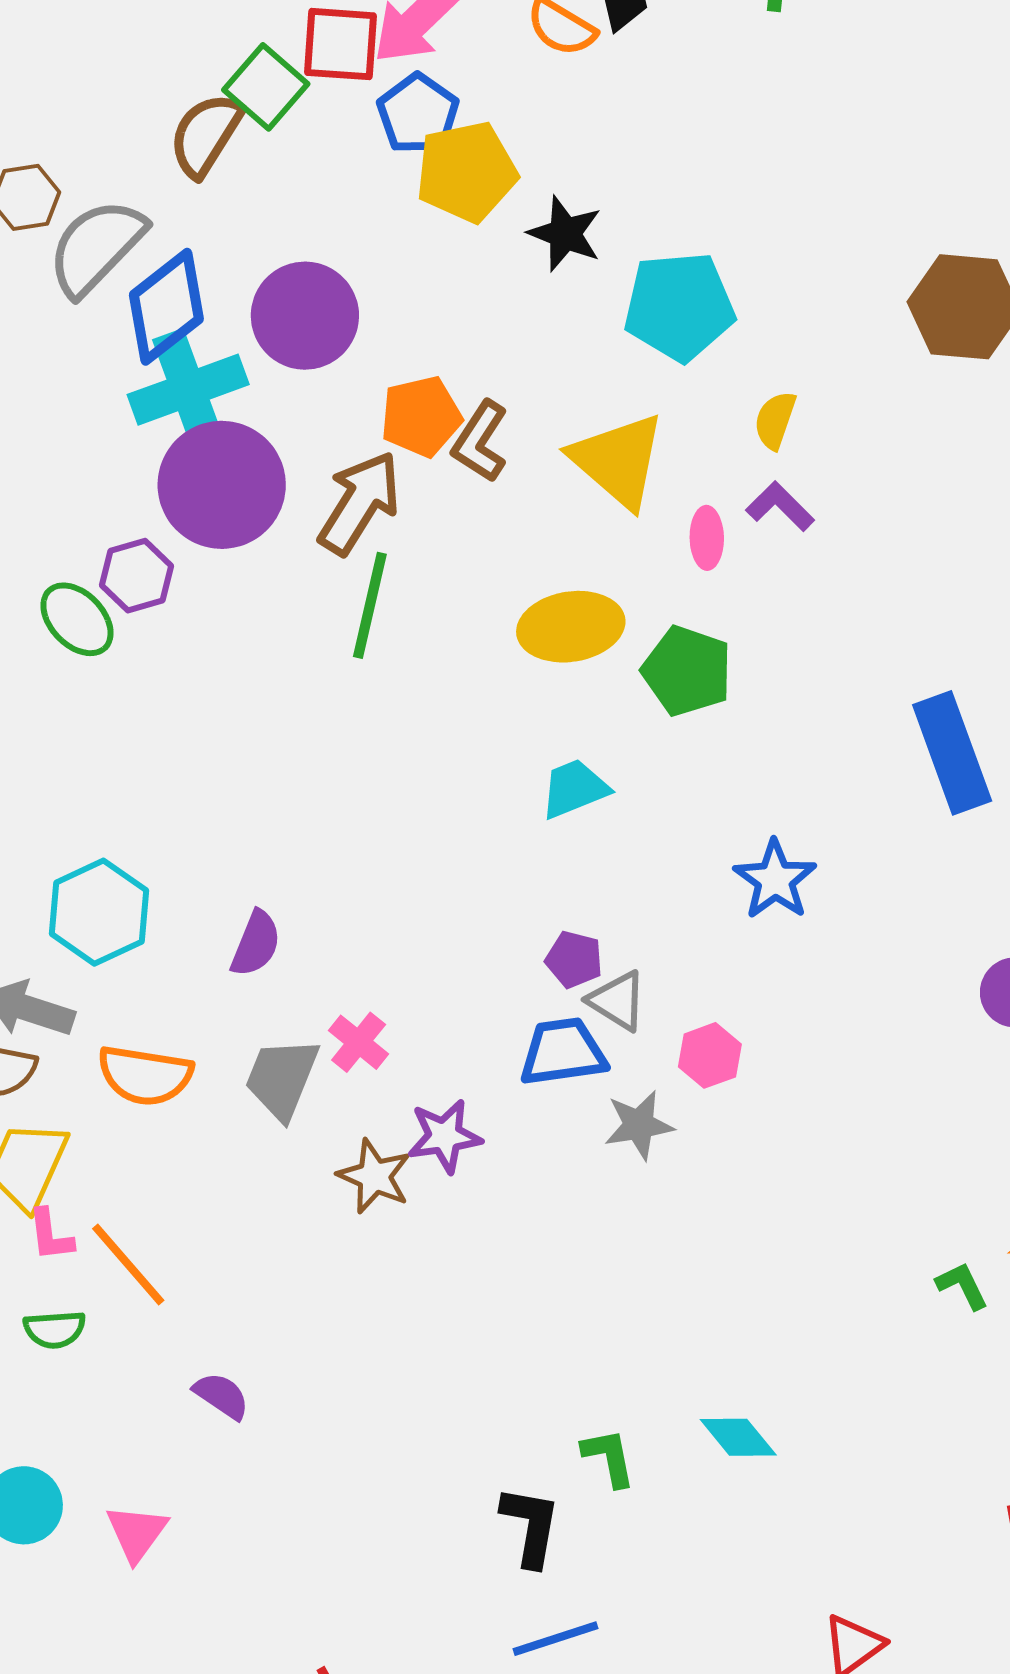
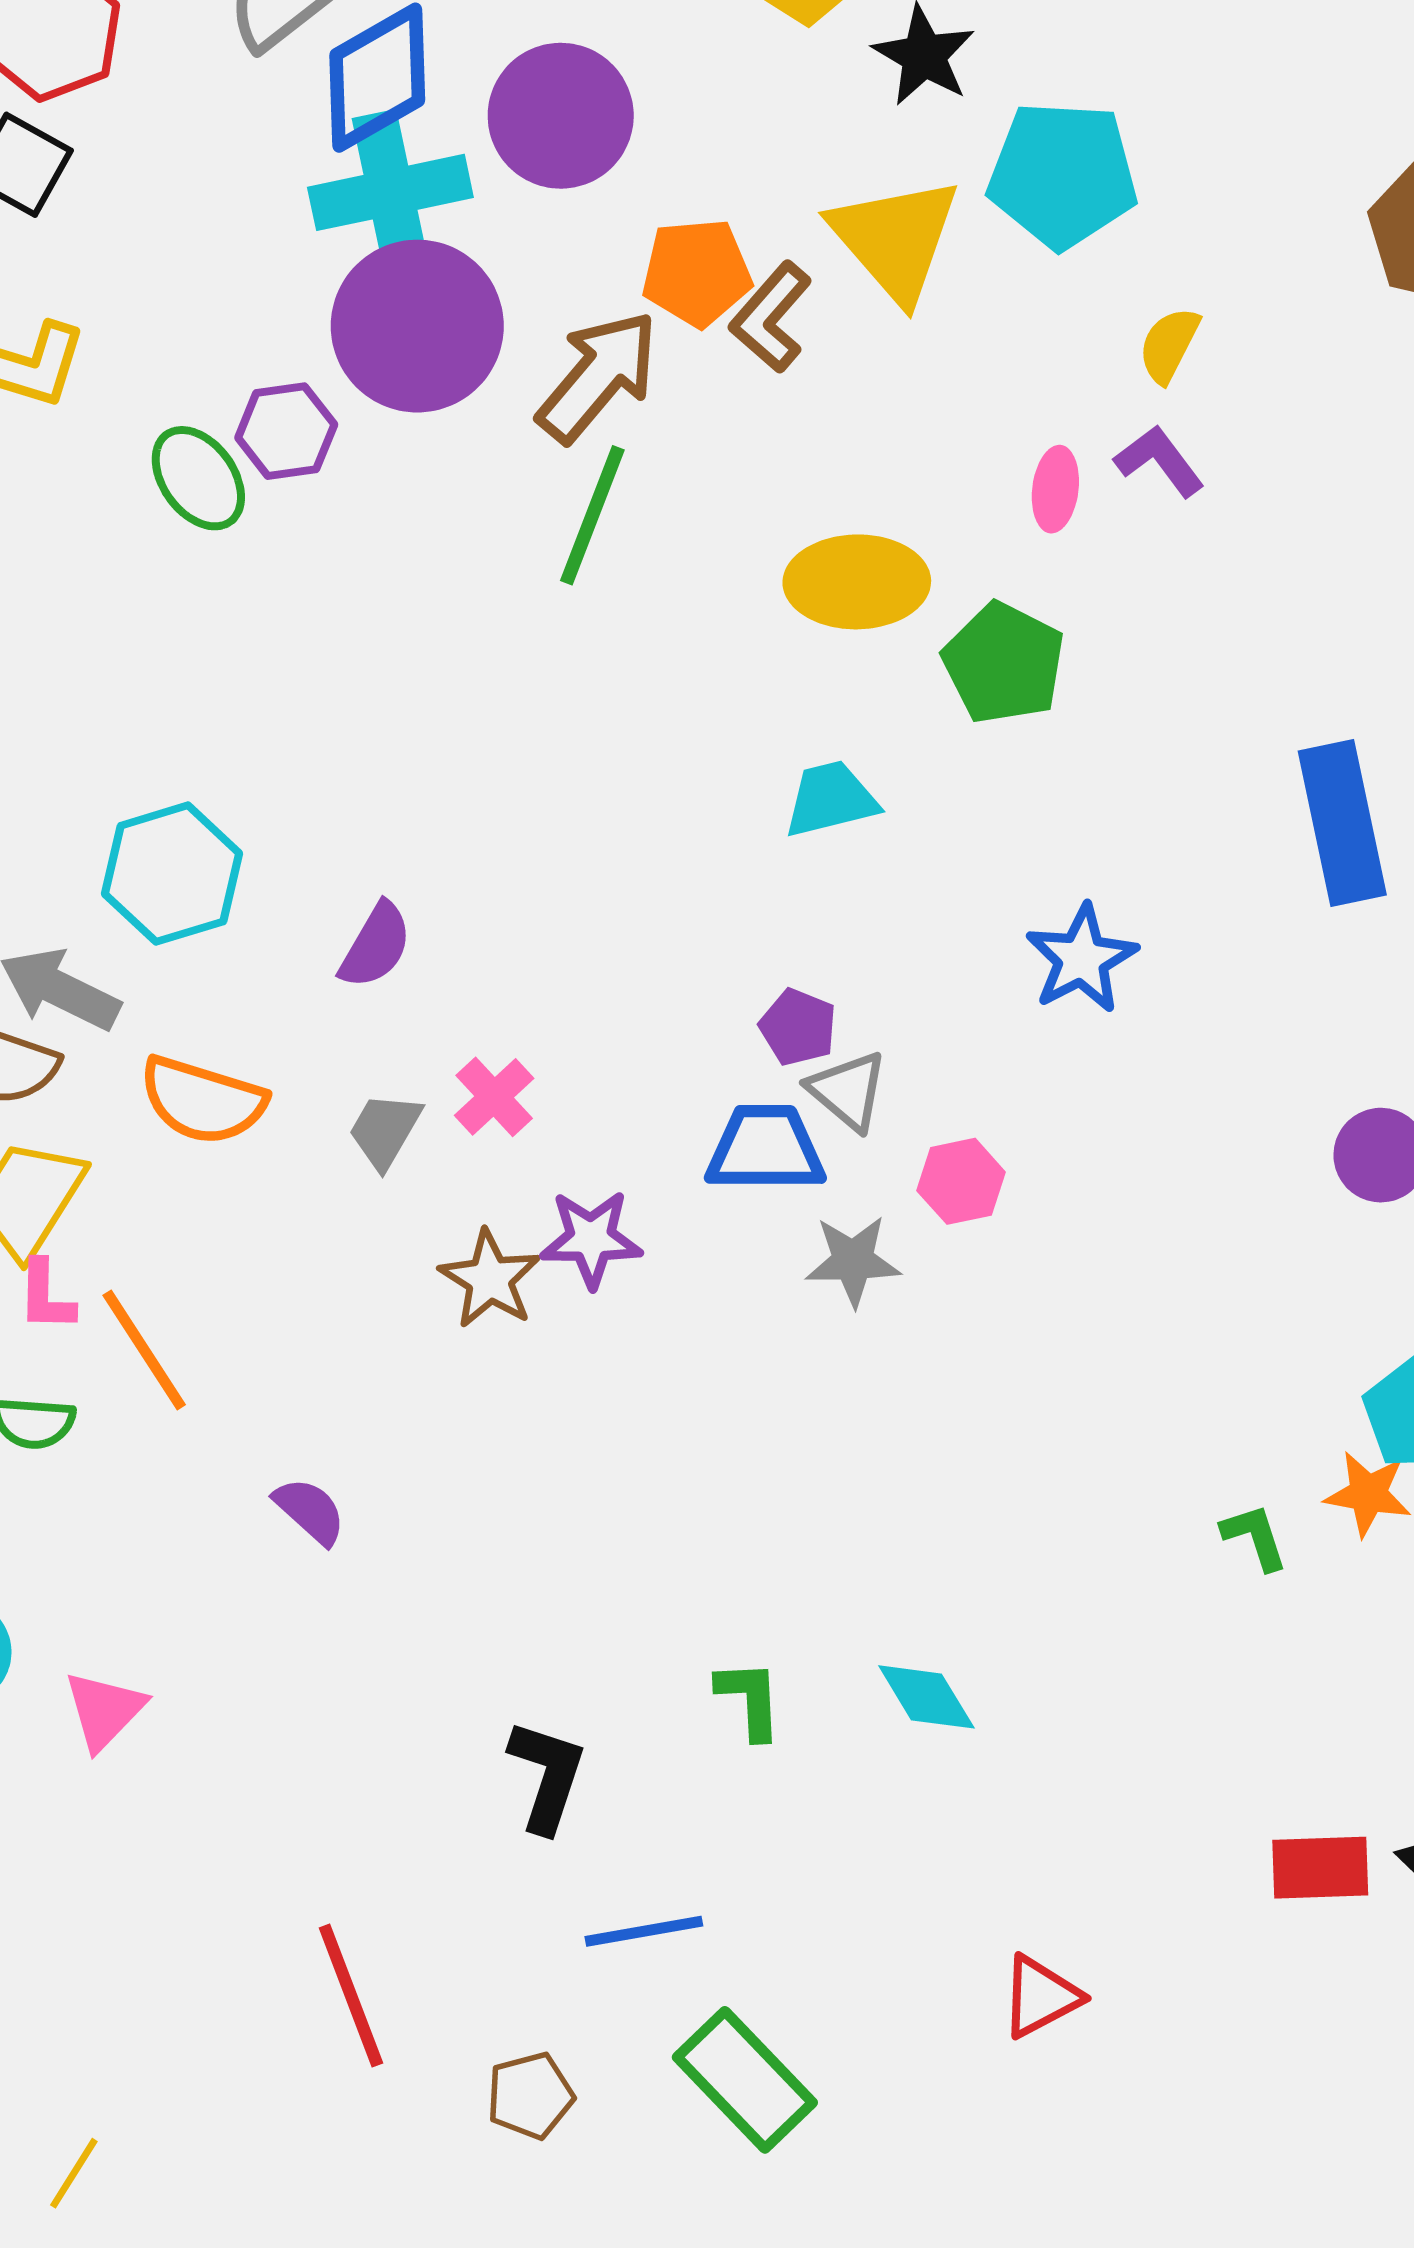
yellow triangle: (618, 460) -> (895, 239), moved
gray trapezoid: (282, 1078) -> (385, 1130), size x0.7
purple semicircle: (221, 1396) -> (310, 1511), moved
black L-shape: (531, 1526) -> (547, 1776), moved

